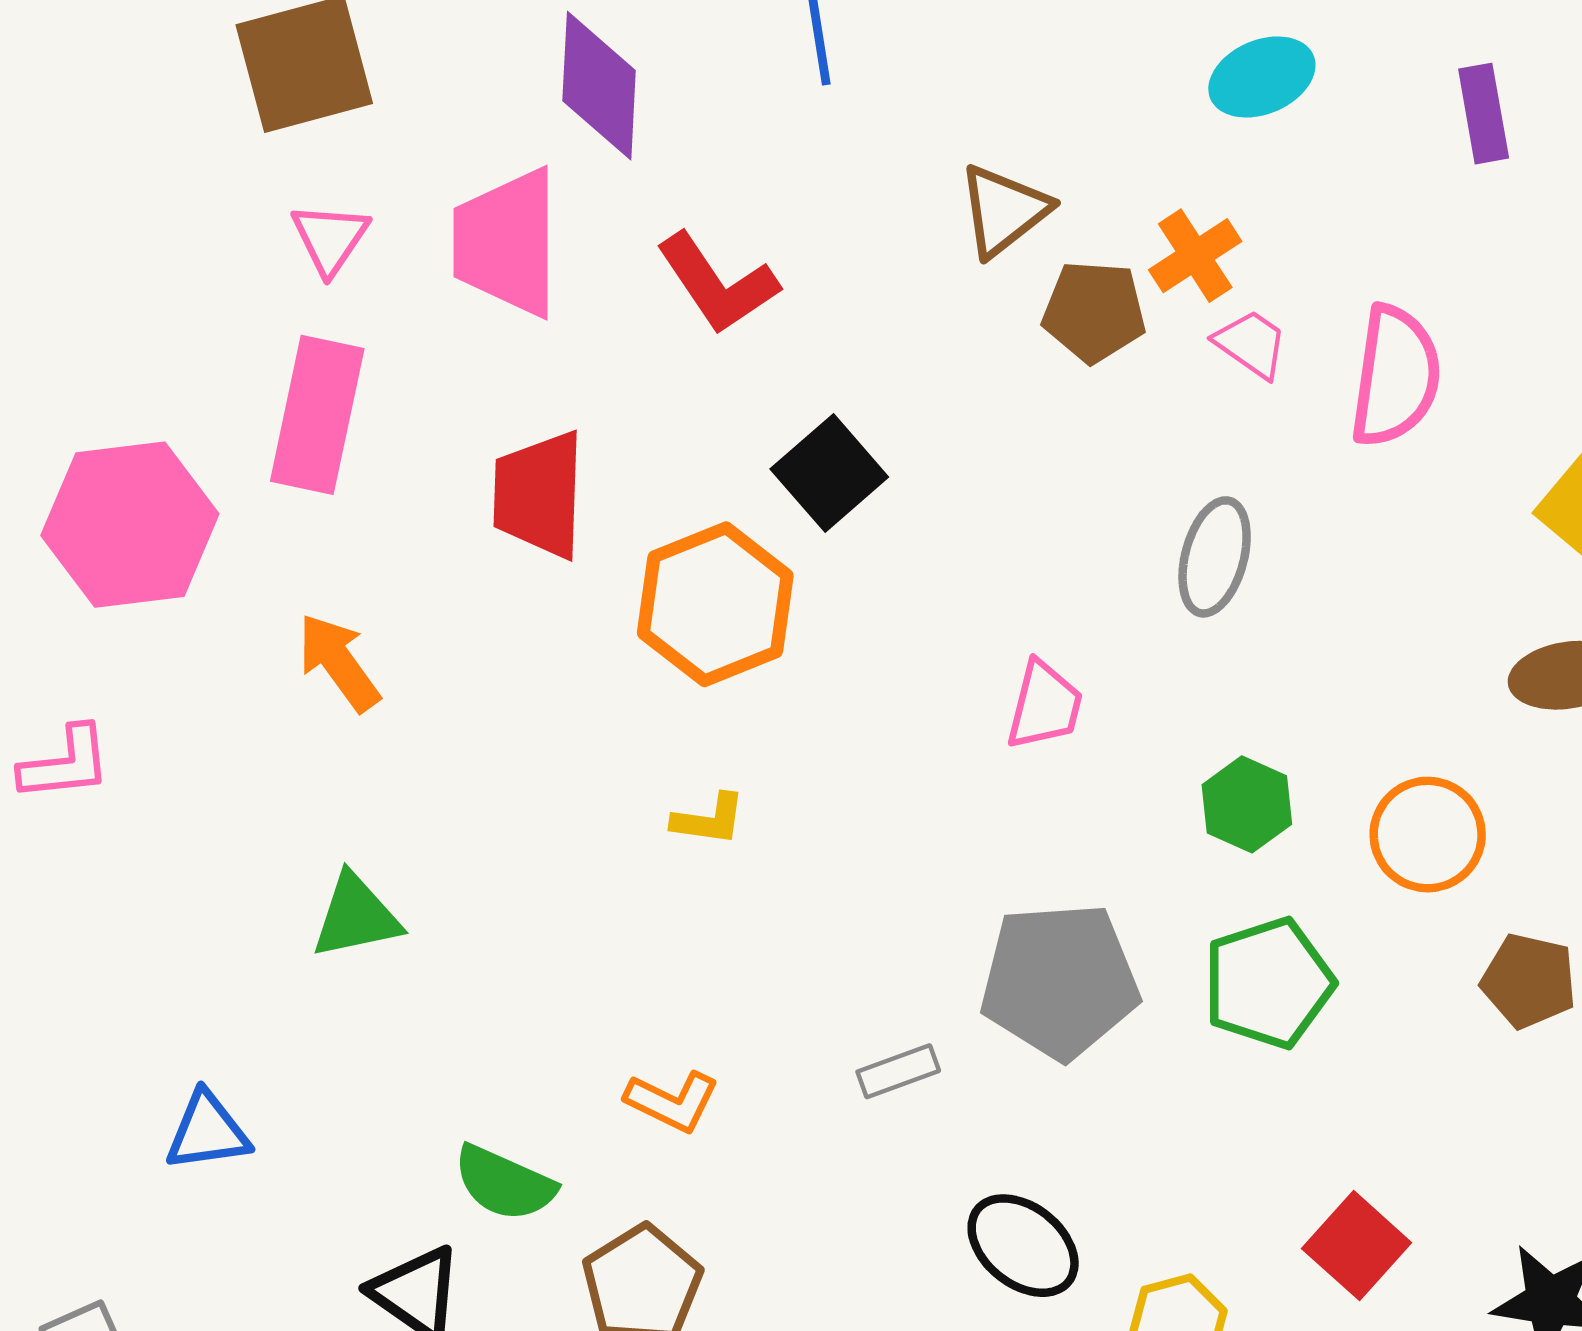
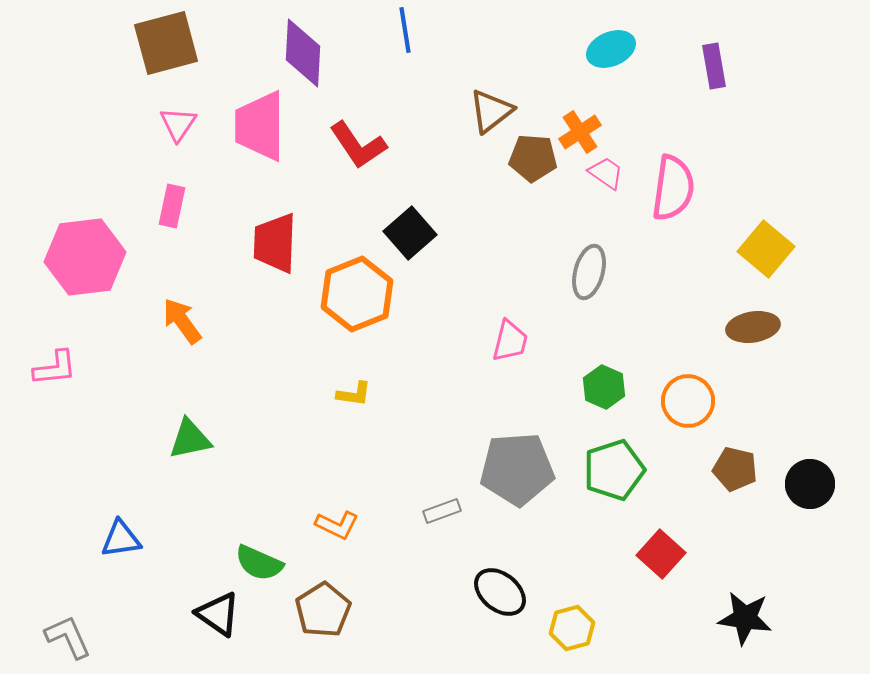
pink rectangle: (317, 415) -> (172, 206), size x0.6
red square: (1357, 1246) -> (661, 554), moved

